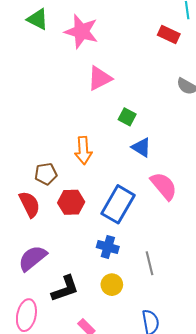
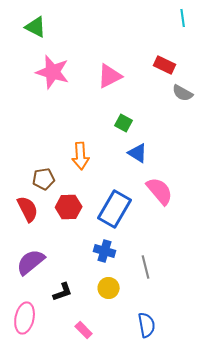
pink star: (81, 31) -> (53, 72), moved
red rectangle: (169, 34) -> (165, 65), moved
pink triangle: (100, 78) -> (110, 76), moved
black L-shape: (65, 289) -> (63, 292), size x0.7

